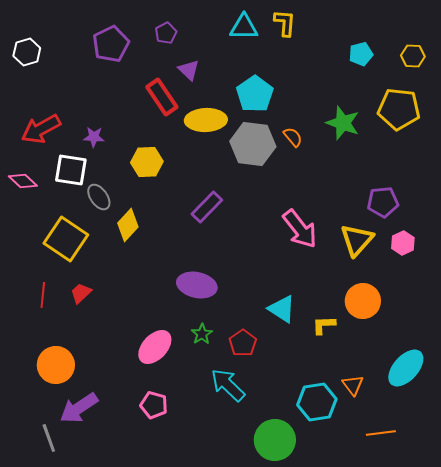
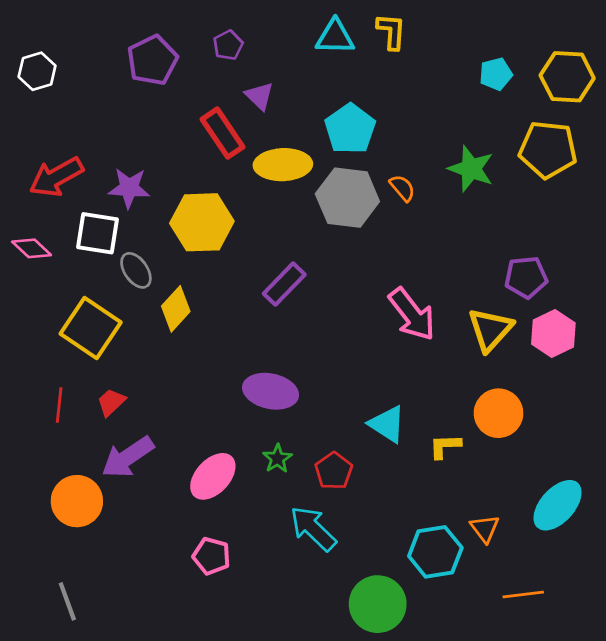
yellow hexagon: (413, 56) -> (567, 77), size x1.6
purple star: (94, 137) -> (129, 188), size x1.4
yellow hexagon: (147, 162) -> (202, 222), size x1.4
pink hexagon: (403, 243) -> (553, 334), size x1.4
purple arrow: (79, 408) -> (128, 457), moved

